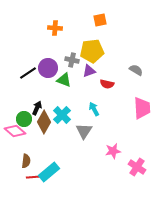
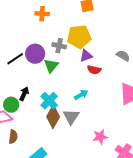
purple triangle: (89, 71) -> (86, 56), moved
green triangle: (64, 80) -> (51, 66), turned 49
cyan arrow: (94, 109) -> (81, 95), turned 88
brown diamond: (44, 122) -> (53, 117), moved
brown semicircle: (26, 161) -> (13, 137), moved

